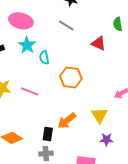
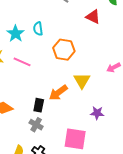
cyan star: (27, 45) -> (15, 34), moved
yellow triangle: (99, 115) -> (82, 81), moved
gray cross: (46, 154) -> (36, 125), turned 32

